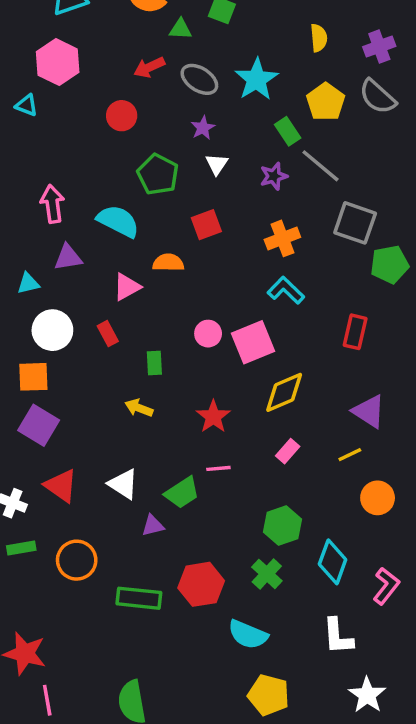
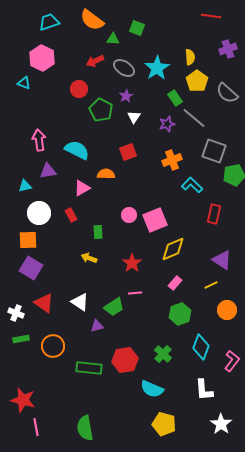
yellow semicircle: (319, 38) -> (190, 57), moved
gray semicircle: (378, 97) -> (227, 93), moved
green pentagon: (158, 174) -> (101, 110), moved
cyan L-shape: (286, 290) -> (192, 185), moved
green hexagon: (282, 526) -> (180, 314), moved

